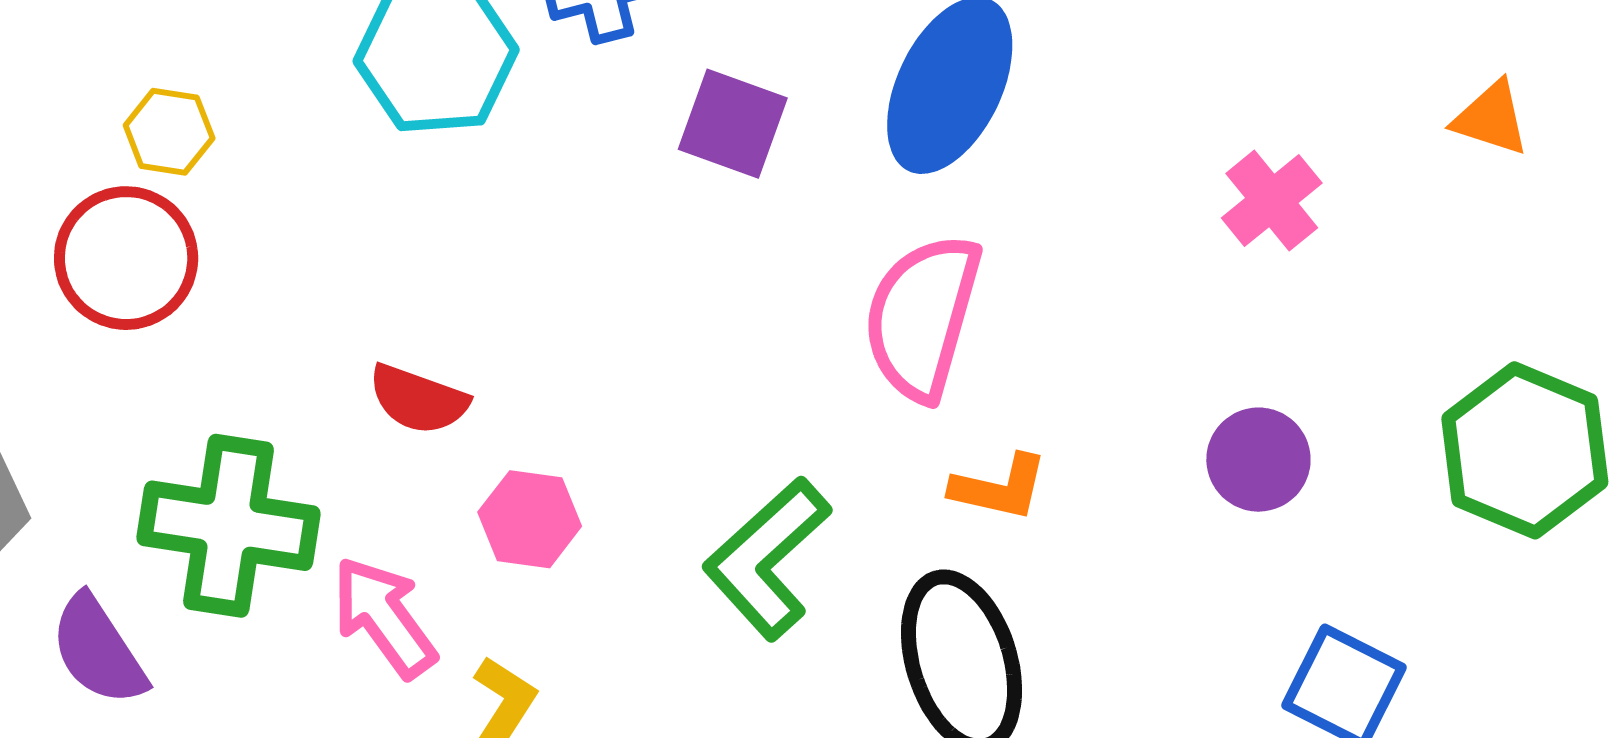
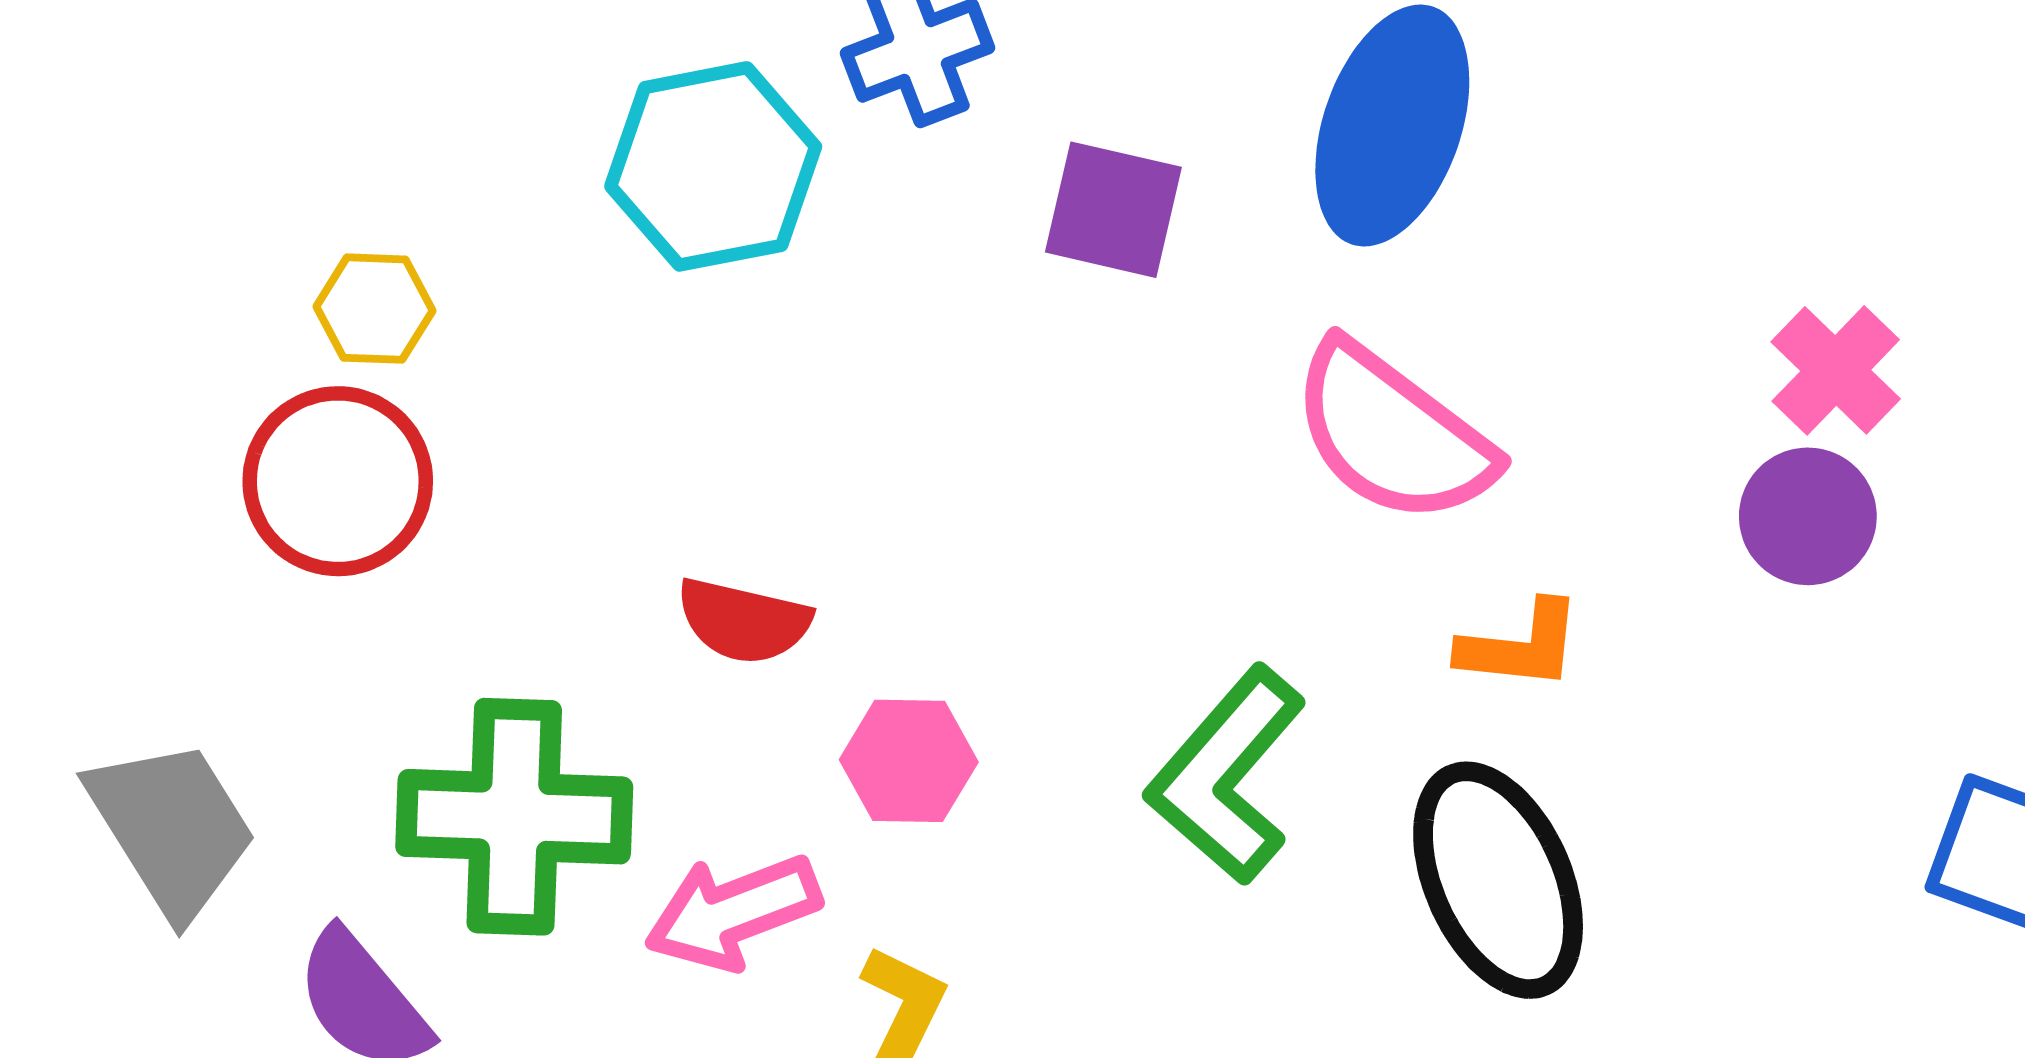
pink cross: (1272, 201) -> (1836, 370), moved
pink semicircle: (922, 317) -> (1392, 434), turned -62
purple circle: (1258, 460) -> (1808, 516), moved
pink arrow: (384, 617) -> (733, 912), turned -68

